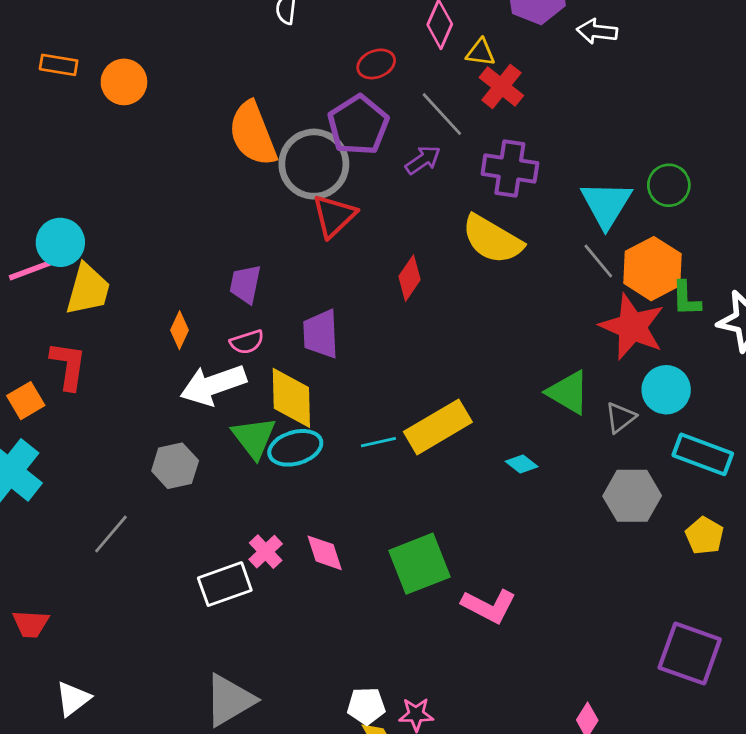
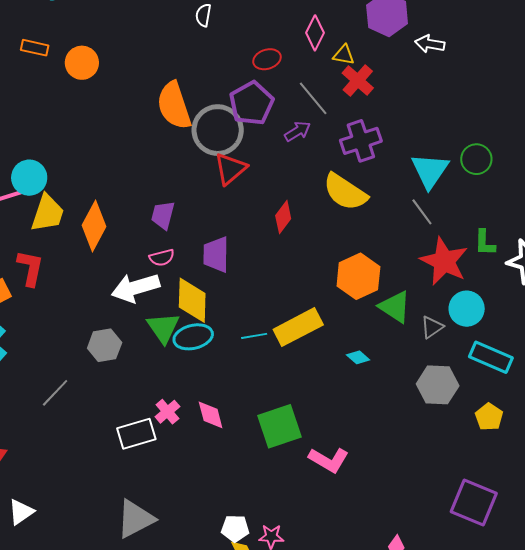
purple cross: (510, 169) -> (361, 141), turned -30
orange hexagon: (652, 269) -> (358, 276), moved
orange diamond: (180, 330) -> (94, 226), moved, size x1.8

